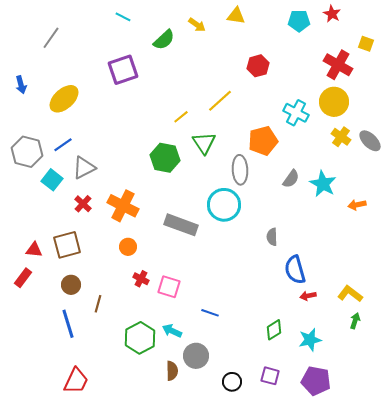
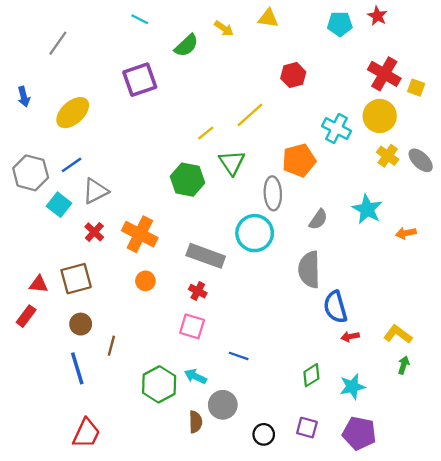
yellow square: (366, 44) -> (416, 88), moved
gray semicircle: (291, 179) -> (318, 219), moved
gray semicircle: (272, 237) -> (309, 269), size x1.8
red cross: (141, 279) -> (198, 291), moved

